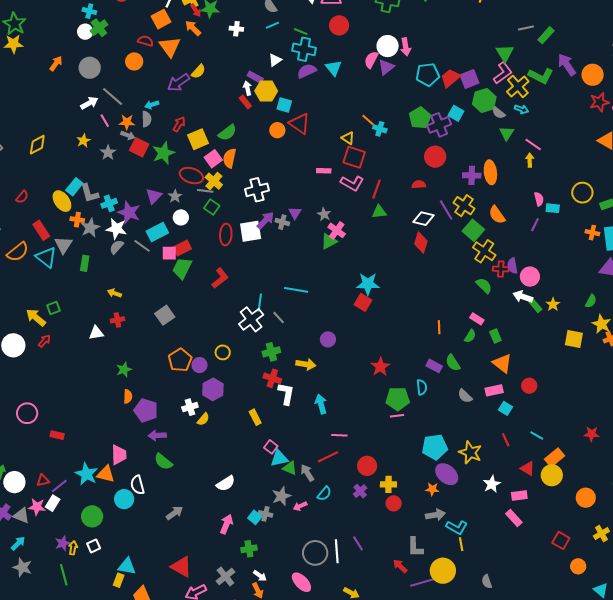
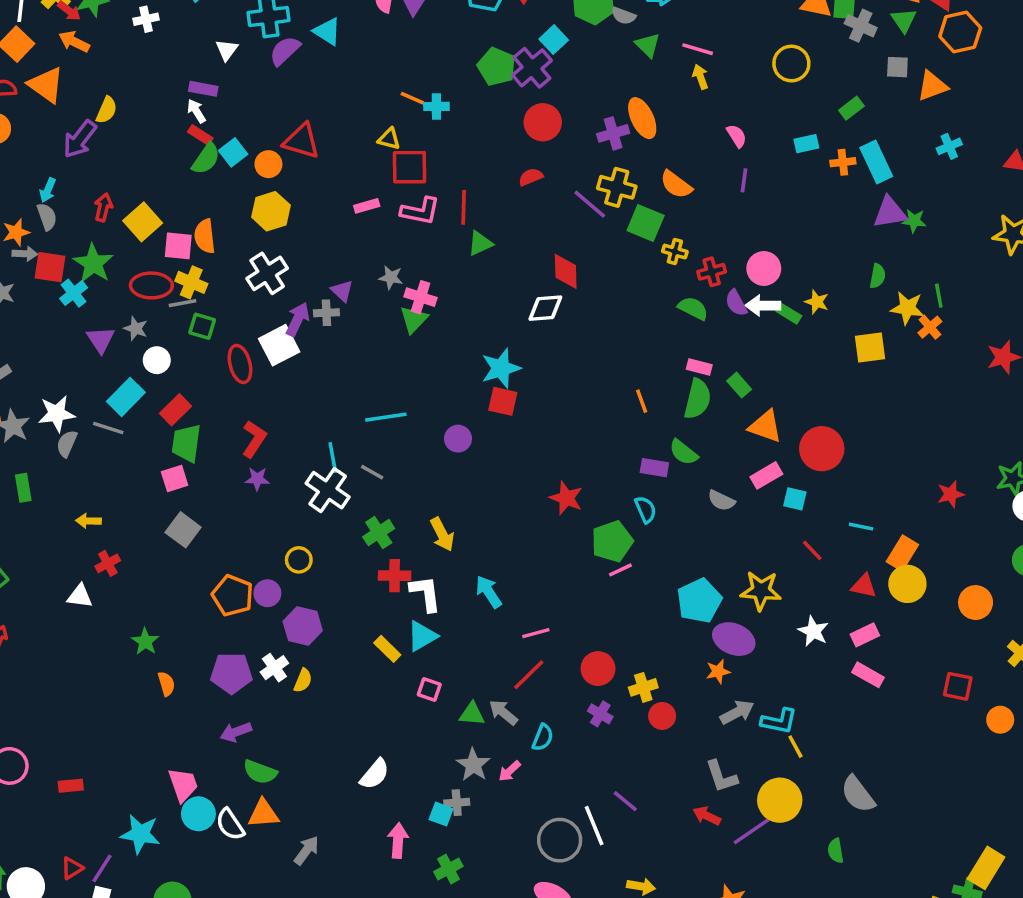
yellow hexagon: (266, 91) -> (271, 211), moved
cyan arrow: (152, 105) -> (48, 190), turned -32
cyan square: (284, 105) -> (233, 152), moved, turned -35
cyan square: (456, 113) -> (554, 40), turned 35
green semicircle: (227, 133) -> (206, 159), moved
pink square: (213, 159) -> (178, 246), turned -30
yellow circle: (582, 193) -> (791, 64), moved
cyan cross: (109, 203) -> (74, 293), moved
cyan rectangle: (553, 208) -> (806, 144), moved
purple star: (129, 212) -> (257, 479), moved, size x0.6
white diamond: (424, 219) -> (545, 308), moved
yellow cross: (484, 251) -> (675, 252), size x0.6
pink square: (169, 253) -> (175, 478), moved
purple semicircle: (512, 266) -> (736, 303), moved
white triangle: (96, 333) -> (80, 596), turned 35
green semicircle: (470, 336) -> (698, 399), size x1.6
purple circle: (328, 339) -> (458, 439), moved
yellow arrow: (306, 364) -> (442, 534), turned 72
red circle: (529, 386) -> (822, 449), size x1.6
purple pentagon: (146, 410) -> (231, 673), moved
cyan triangle: (279, 458) -> (422, 636), moved
orange triangle: (106, 474) -> (263, 814), moved
cyan circle: (124, 499) -> (198, 814), moved
gray semicircle: (487, 582) -> (858, 794), size x1.6

